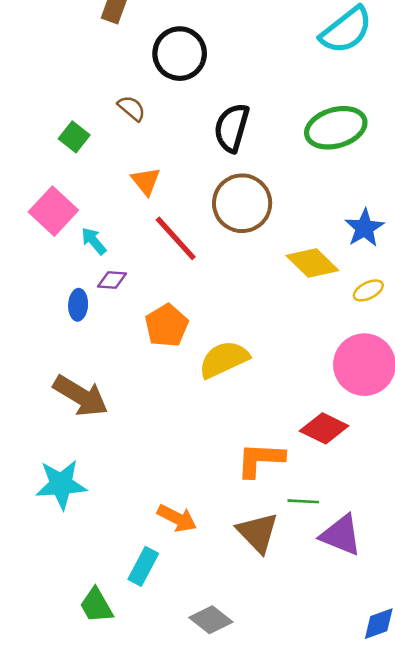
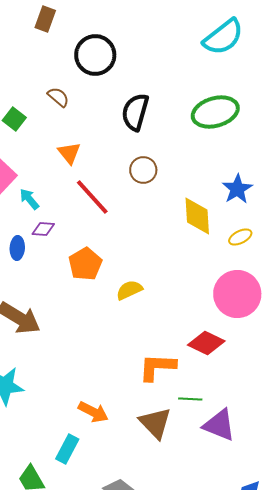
brown circle: (242, 203) -> (143, 170), size x0.6
yellow diamond: (312, 263) -> (197, 216), turned 42
yellow semicircle: (224, 359) -> (129, 290), size x0.7

